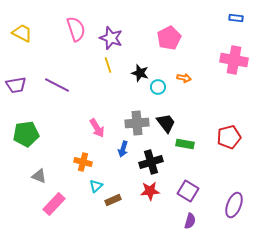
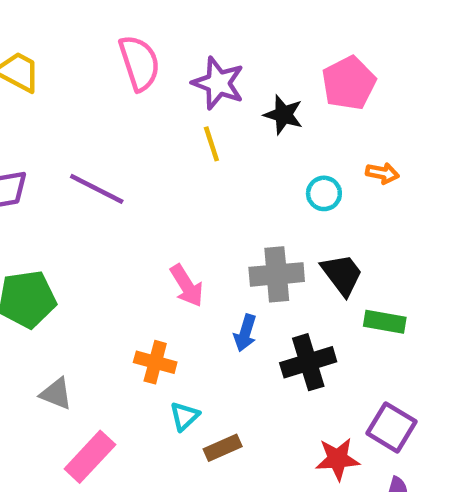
black star: (140, 73) -> (283, 115), moved
red star: (150, 191) -> (337, 459), moved

